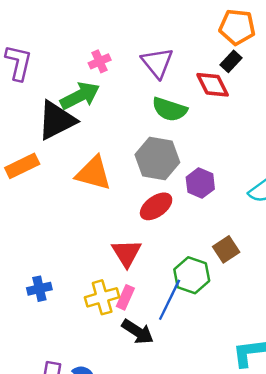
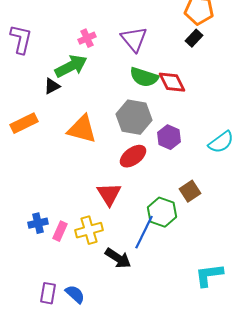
red diamond: (213, 85) -> (172, 82), moved
black triangle: (57, 120) -> (52, 86), size x0.5
pink rectangle: (125, 297) -> (60, 231), moved

